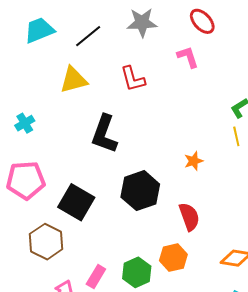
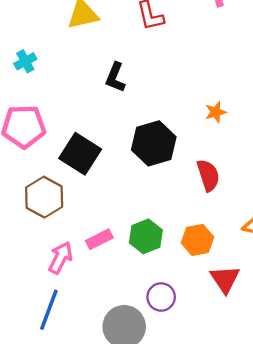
black L-shape: (104, 134) -> (115, 77), size x0.7
orange hexagon: (173, 258) -> (197, 240), moved
pink rectangle: (96, 277) -> (99, 239), turned 30

